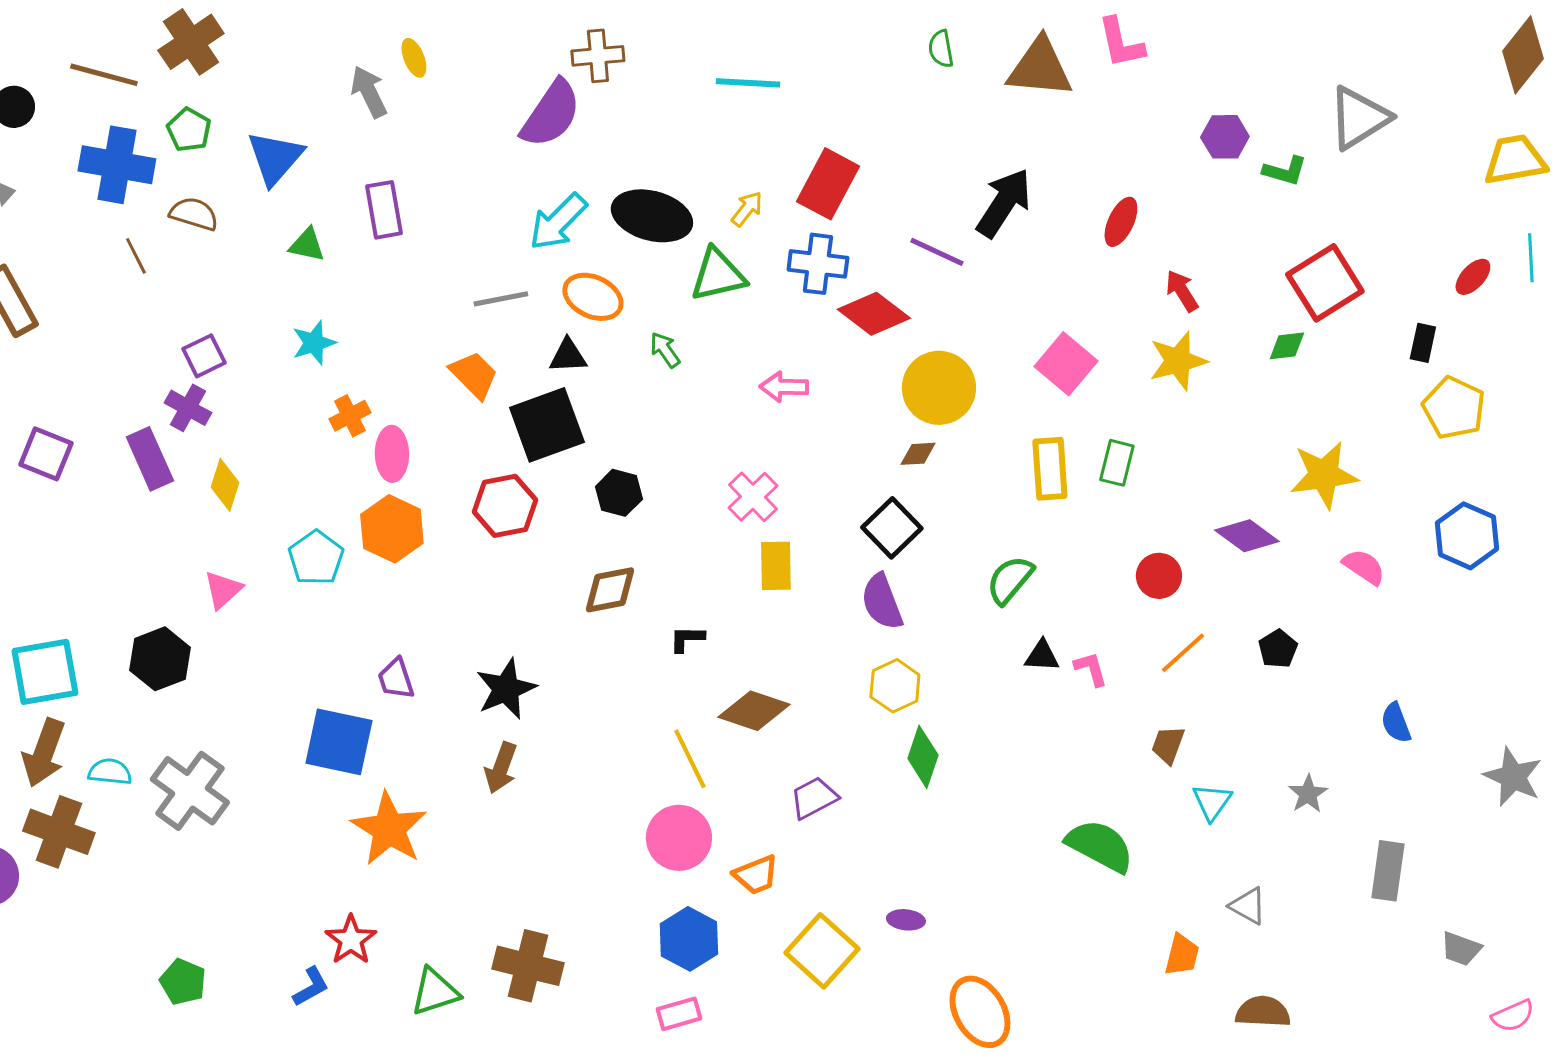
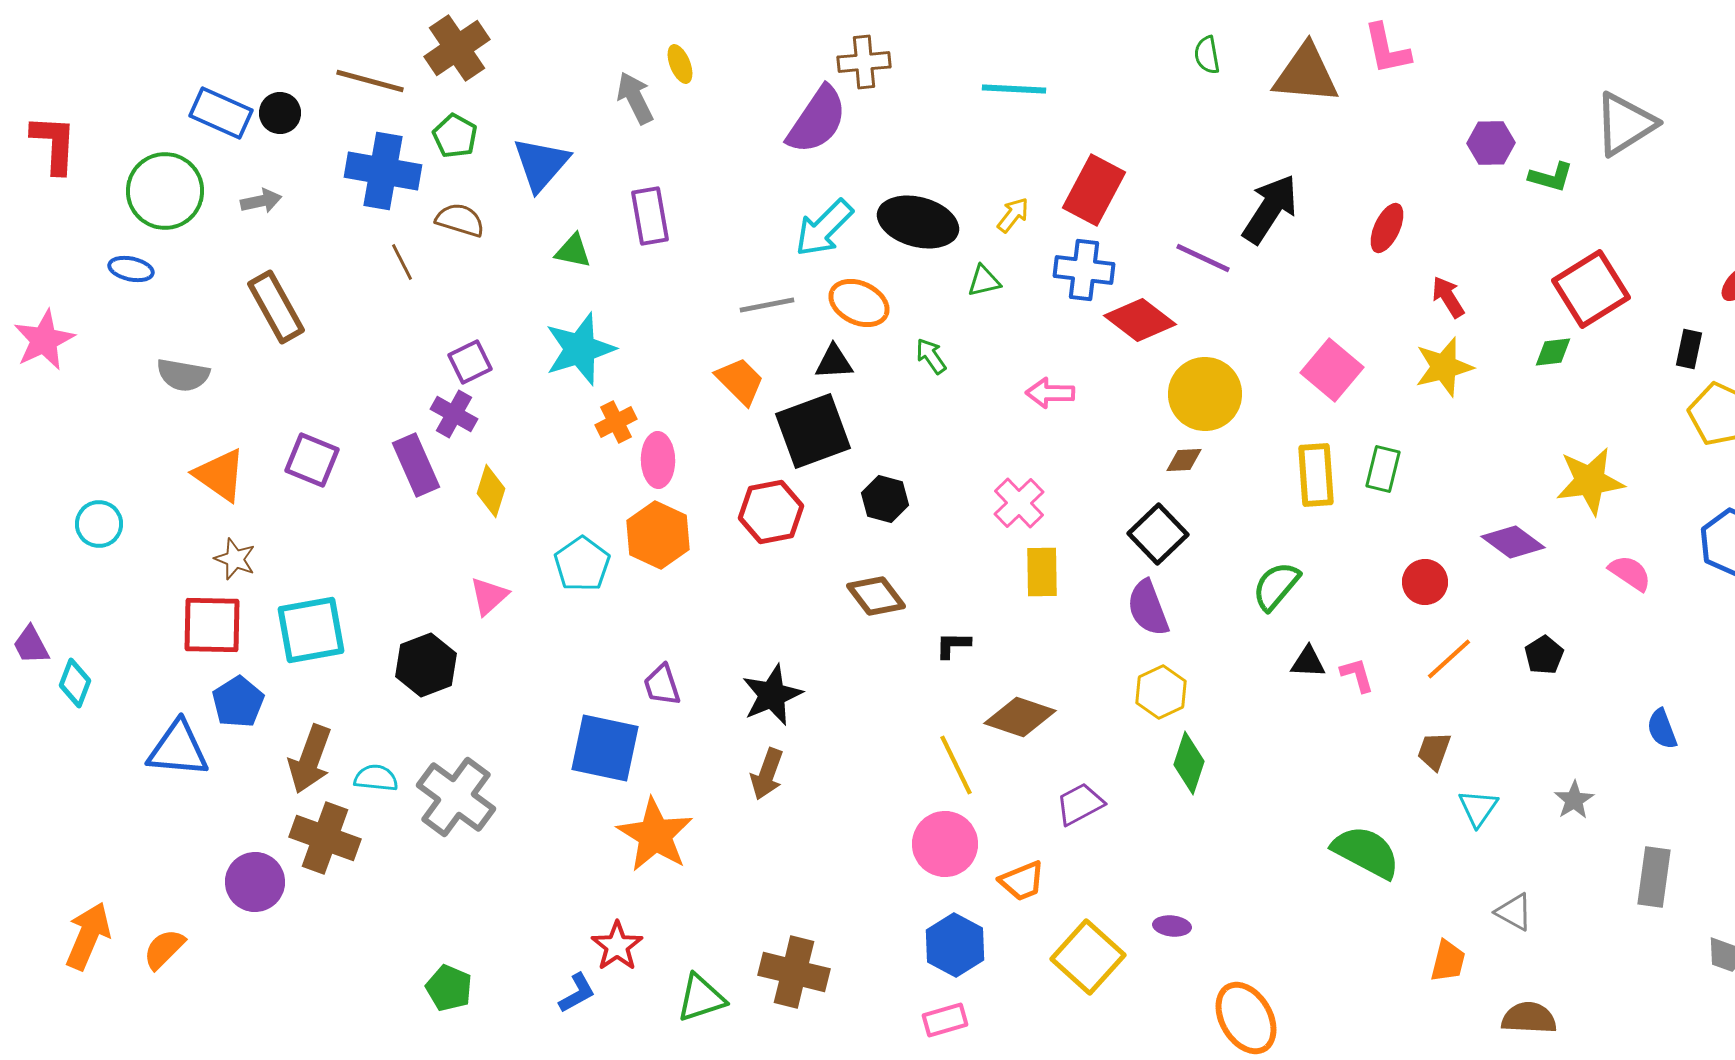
green triangle: (718, 275) -> (984, 281), size x0.6
cyan star: (314, 343) -> (580, 349), size x1.6
brown diamond: (610, 590) -> (876, 596), turned 64
cyan square: (45, 672) -> (311, 630), moved

